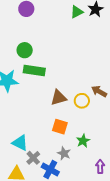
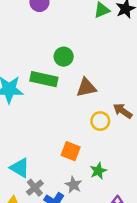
green circle: (25, 50) -> (64, 57), moved
brown triangle: (59, 98) -> (86, 88), moved

